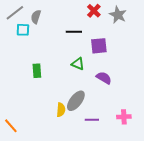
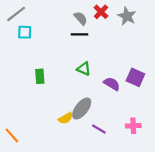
gray semicircle: (36, 17) -> (81, 18), moved, turned 120
purple square: (99, 46) -> (135, 77), moved, turned 30
yellow semicircle: (61, 110) -> (66, 118), turned 56
purple line: (92, 120) -> (99, 129), turned 32

